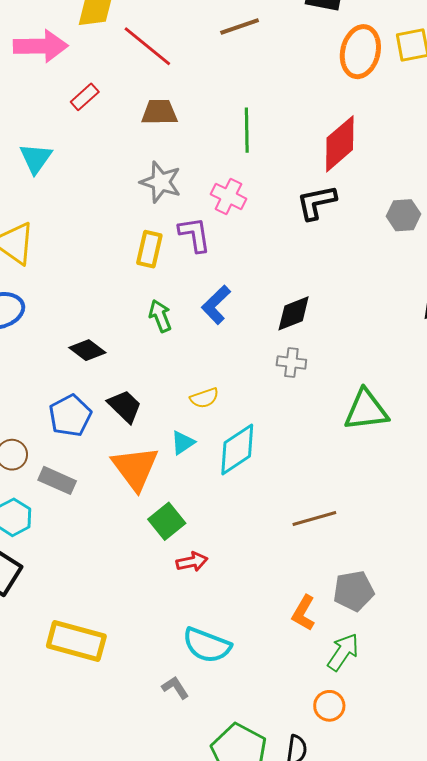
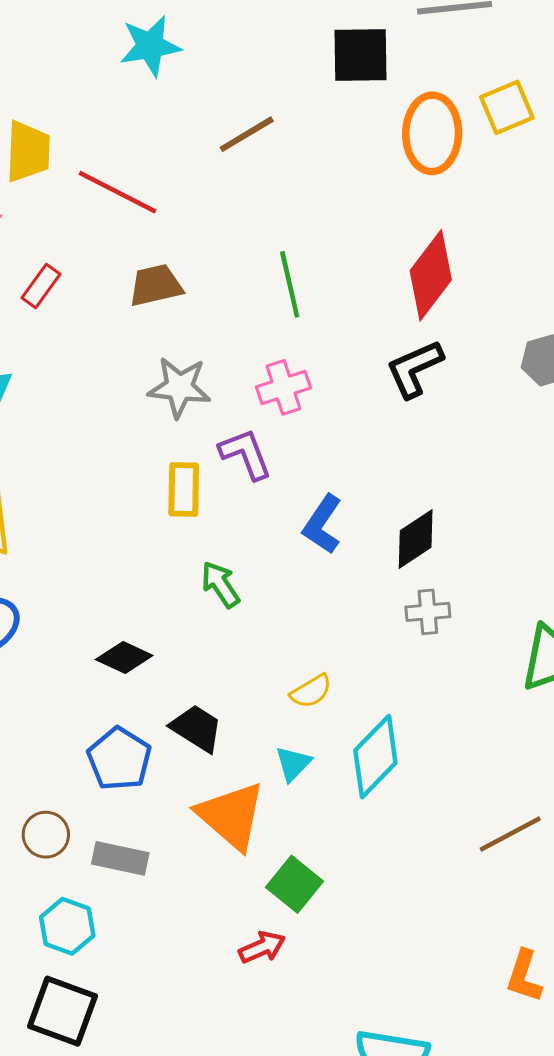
pink cross: (228, 196) -> (284, 387), turned -32
blue L-shape: (216, 305) -> (322, 524), moved
red arrow: (192, 562) -> (262, 947), moved

